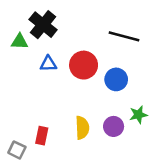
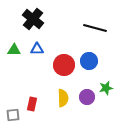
green triangle: (20, 42) -> (14, 50), moved
red circle: (84, 65) -> (64, 65), moved
gray square: (17, 150) -> (13, 115), turned -32

